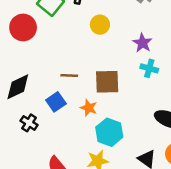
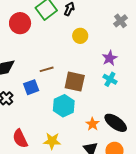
brown line: (69, 76) -> (47, 69), turned -32
orange star: (89, 108) -> (92, 124), moved
cyan hexagon: (109, 132) -> (64, 106), moved

